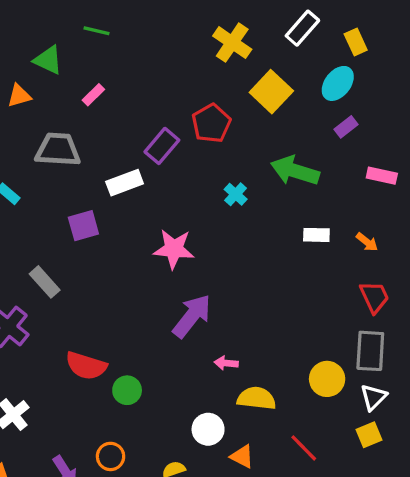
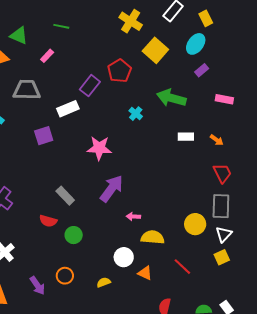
green line: (96, 31) -> (61, 26), moved
gray rectangle: (45, 282) -> (65, 196), moved
red semicircle: (86, 366) -> (48, 221), size x0.7

